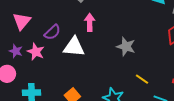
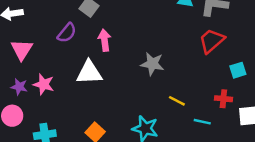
purple semicircle: (52, 32) -> (67, 33), moved

